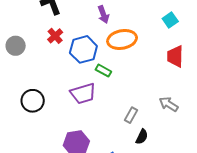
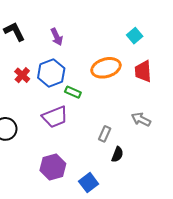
purple arrow: (103, 14) -> (57, 37), moved
red cross: (55, 36) -> (22, 75), moved
orange ellipse: (122, 39) -> (106, 68), moved

